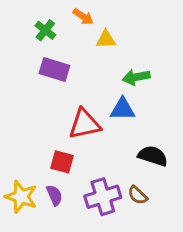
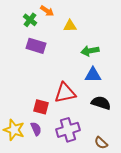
orange arrow: (83, 17) -> (47, 11), moved
blue triangle: (123, 109) -> (93, 75), moved
red triangle: (85, 124) -> (65, 93), moved
brown semicircle: (138, 195) -> (101, 143), moved

